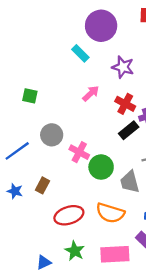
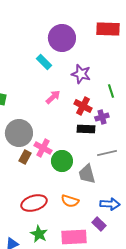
black rectangle: (129, 130) -> (86, 129), turned 42
gray circle: (52, 135) -> (19, 133), size x1.4
brown rectangle: (42, 185) -> (25, 157), moved
orange semicircle: (110, 213) -> (70, 201), size x0.7

